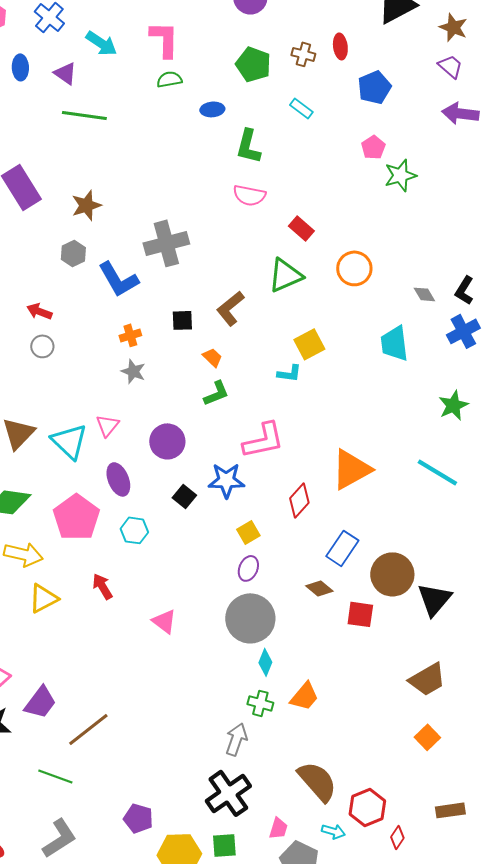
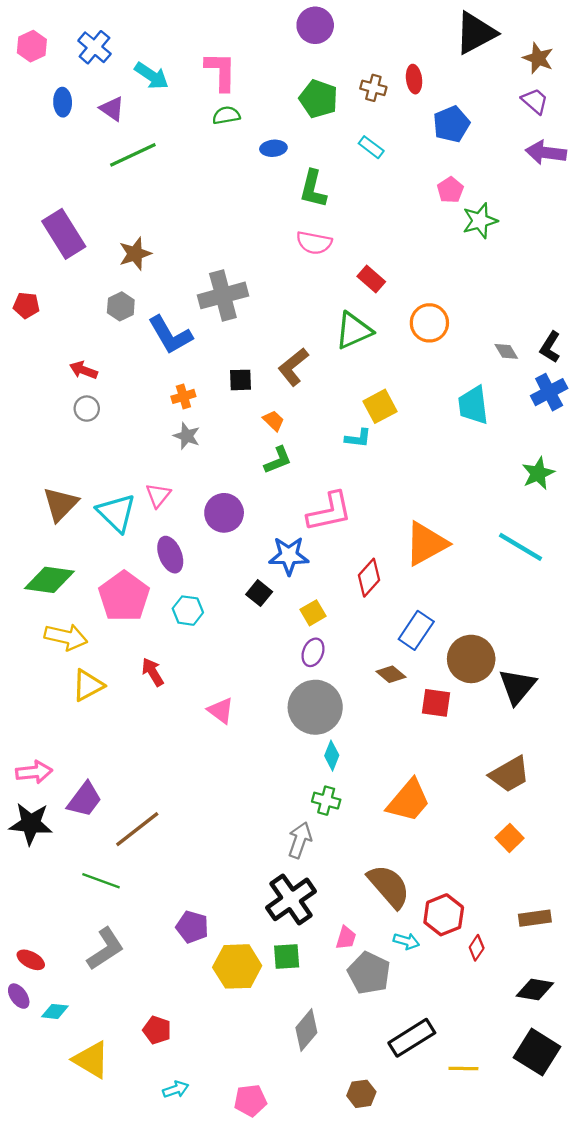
green line: (84, 115) -> (133, 155), turned -33
black square: (184, 496) -> (259, 593), moved
orange trapezoid: (304, 696) -> (409, 801), moved, size x1.4

